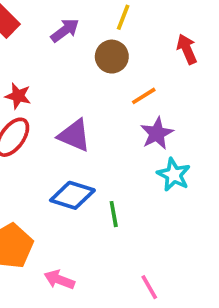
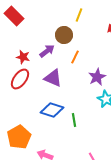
purple arrow: (65, 30) -> (47, 51), moved
brown circle: (112, 57) -> (64, 35), moved
orange line: (144, 96) -> (75, 57), moved, turned -32

